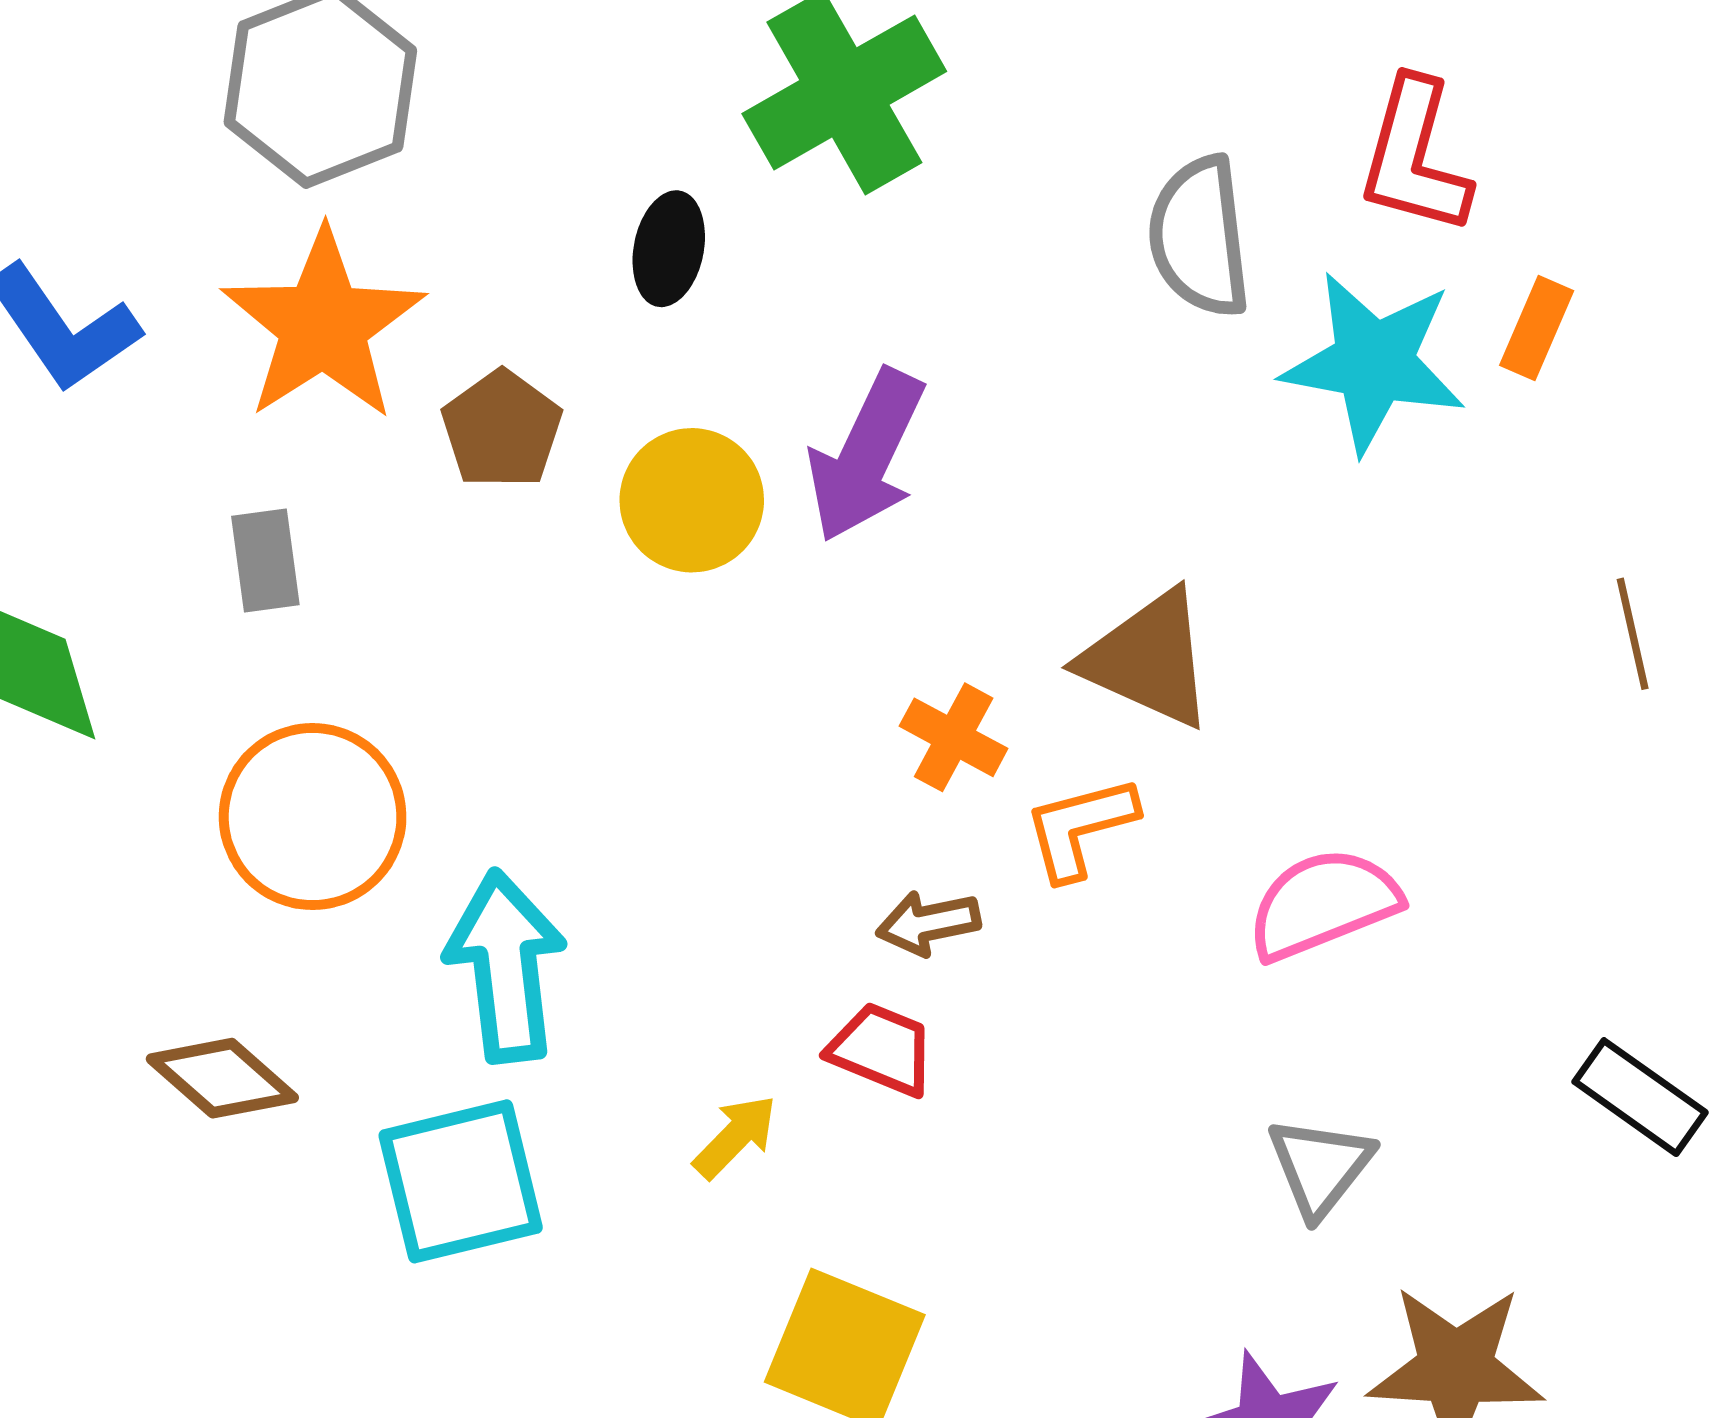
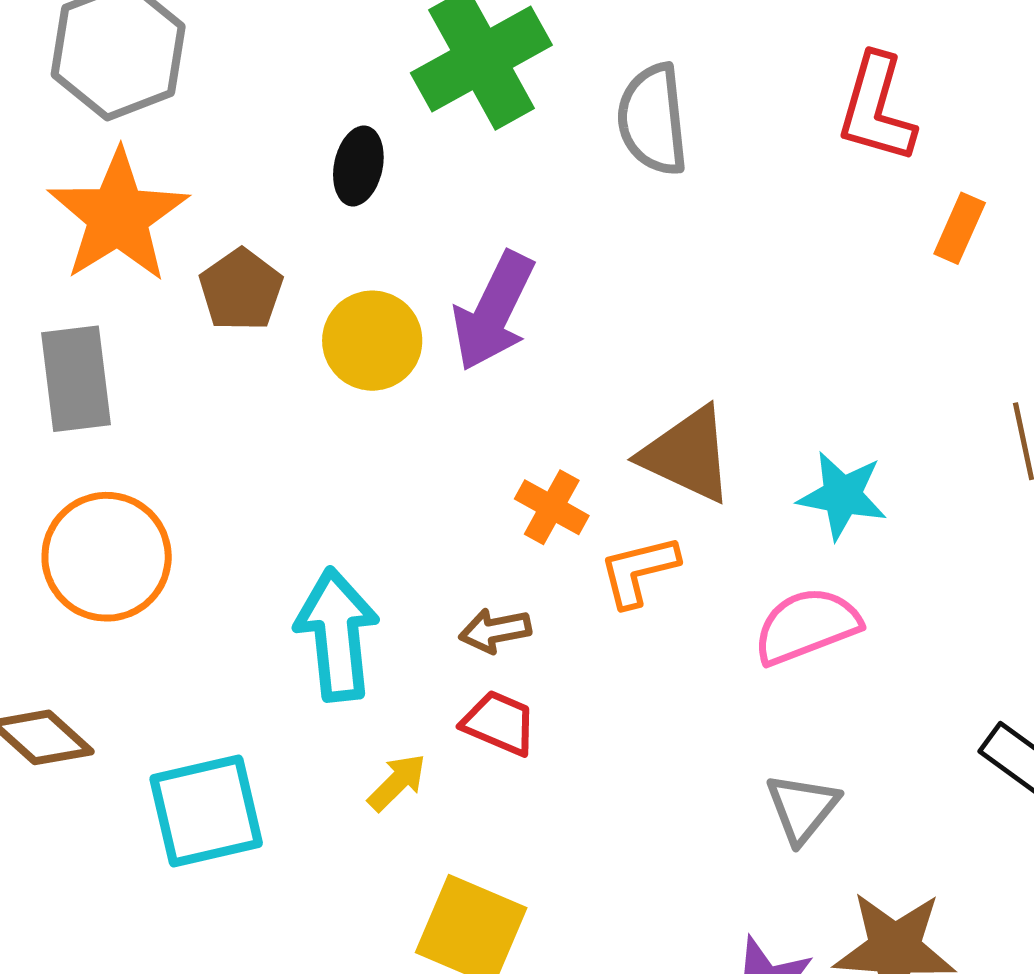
gray semicircle: (1199, 237) -> (653, 119), moved
cyan star: (1374, 362) -> (842, 496), moved, size x0.7
gray rectangle: (265, 560) -> (76, 379), size x1.5
brown arrow: (928, 923) -> (495, 631), moved
cyan arrow: (506, 966) -> (337, 635), moved

